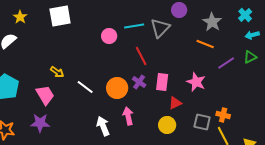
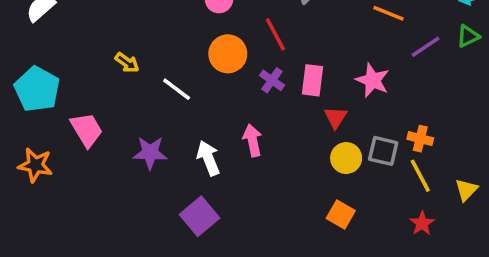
orange circle: (117, 88) -> (228, 54), moved
pink trapezoid: (45, 95) -> (87, 130), moved
red triangle: (175, 103) -> (336, 117), turned -32
purple star: (40, 123) -> (150, 153), moved
yellow circle: (167, 125) -> (346, 158), moved

